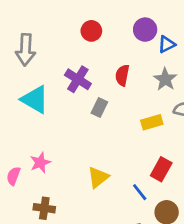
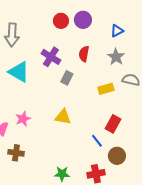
purple circle: (145, 30) -> (83, 20), moved
yellow triangle: (98, 177) -> (63, 117), moved, turned 48
brown cross: (44, 208) -> (16, 153), moved

